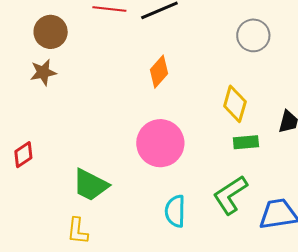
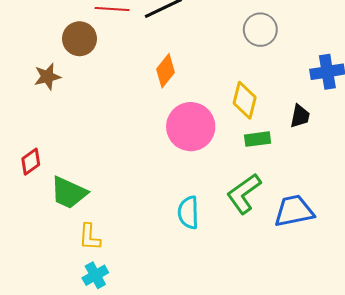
brown circle: (51, 32) -> (79, 39), moved
pink circle: (160, 143) -> (191, 127), moved
green trapezoid: (90, 185) -> (69, 193), moved

